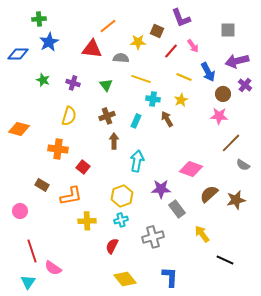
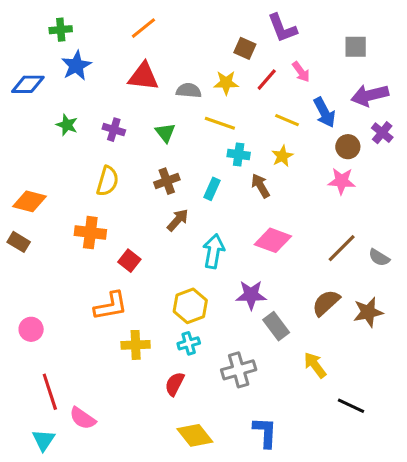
orange line: (108, 26) -> (143, 28), moved
yellow star: (138, 42) -> (226, 83), moved
brown arrow: (114, 141) -> (178, 220), turned 42
brown line: (231, 143) -> (342, 248), moved
pink diamond: (191, 169) -> (273, 240), moved
brown rectangle: (42, 185) -> (19, 242), moved

